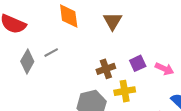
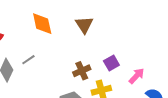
pink arrow: (164, 69) -> (137, 76), moved, turned -66

